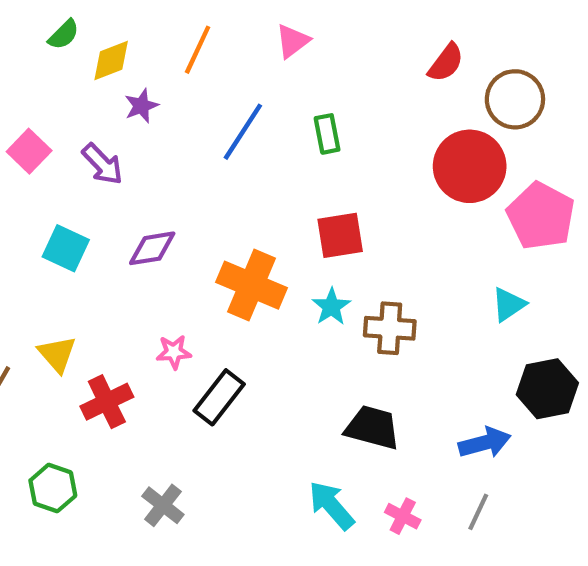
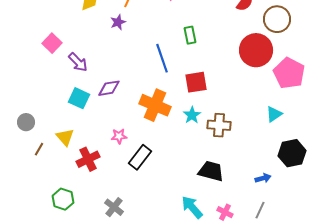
purple star: (141, 106) -> (118, 22), moved
blue line: (243, 132) -> (162, 58), moved, turned -52
purple arrow: (102, 164) -> (78, 62), moved
cyan square: (66, 248) -> (79, 98), moved
blue arrow: (485, 443) -> (263, 178), size x0.7

